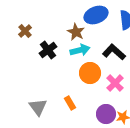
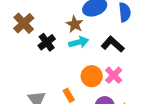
brown cross: (25, 31) -> (24, 23), size x1.5
orange circle: (90, 73) -> (92, 76), moved

